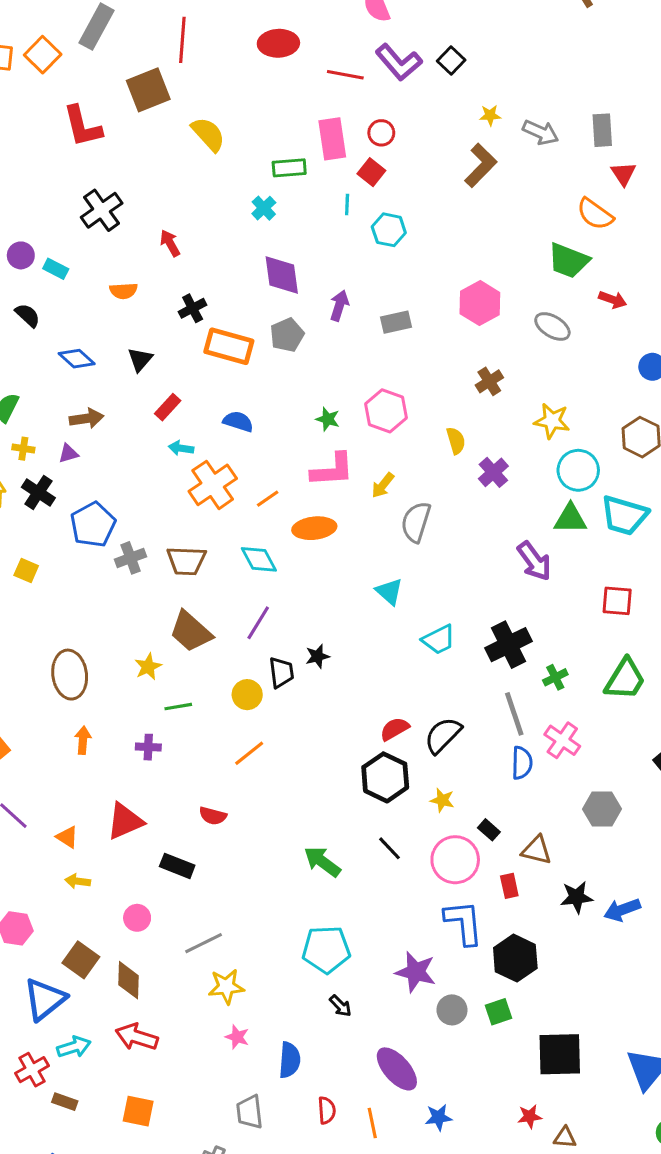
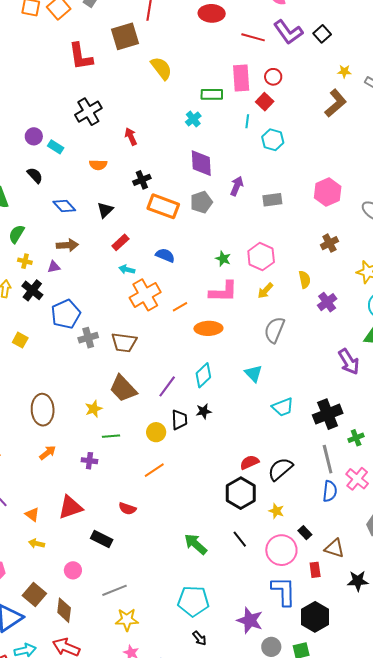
yellow arrow: (383, 485) -> (265, 291), moved
cyan diamond: (259, 559) -> (203, 375), moved, turned 70
orange arrow: (83, 740) -> (48, 453), turned 42

